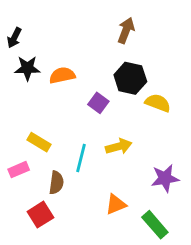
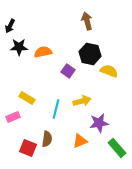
brown arrow: (126, 30) -> (87, 21), turned -36
purple star: (165, 178) -> (99, 123), moved
brown semicircle: (56, 183) -> (47, 139), moved
red square: (40, 215) -> (28, 148), turned -36
green rectangle: (155, 225) -> (117, 148), moved

